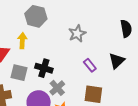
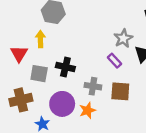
gray star: (77, 34) -> (123, 38), moved
gray cross: (57, 88) -> (93, 86), moved, turned -35

